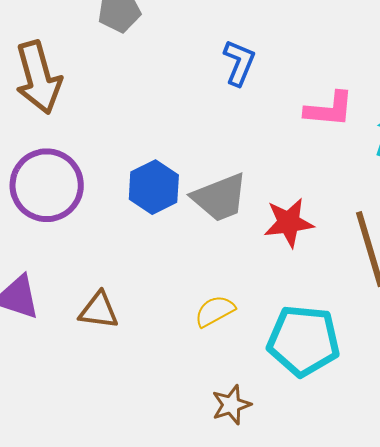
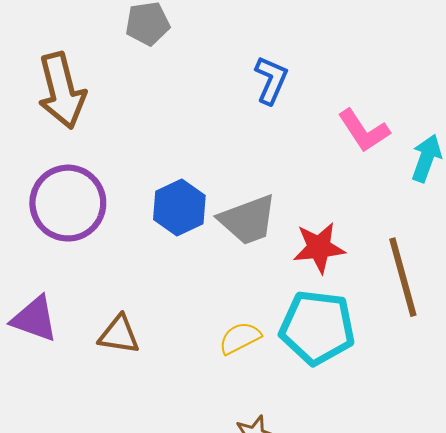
pink L-shape: (329, 109) -> (364, 131), turned 50
cyan pentagon: (303, 341) -> (317, 327), moved

